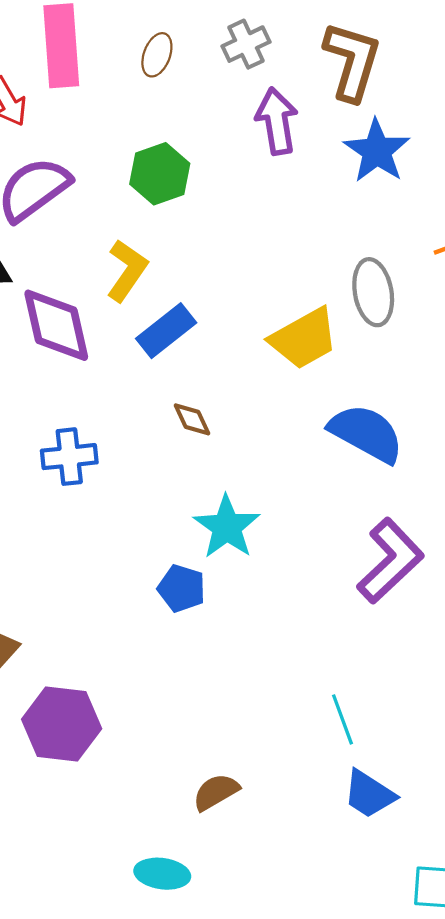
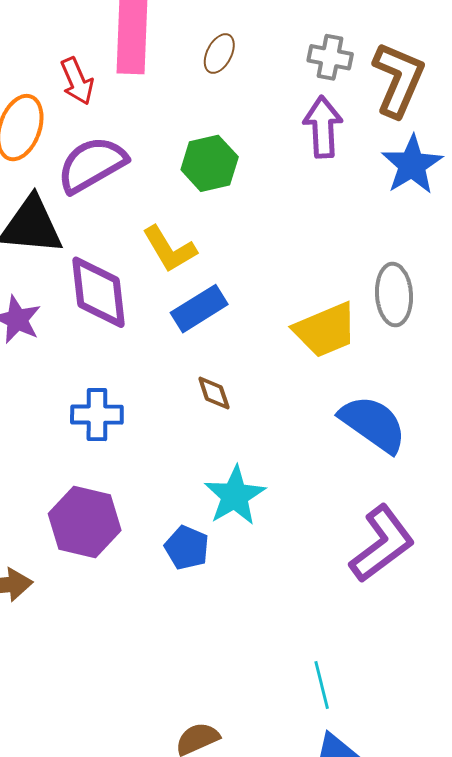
gray cross: (246, 44) -> (330, 57), moved, turned 30
yellow L-shape: (127, 270) -> (169, 249), turned 108
purple hexagon: (62, 724) -> (85, 522), moved

